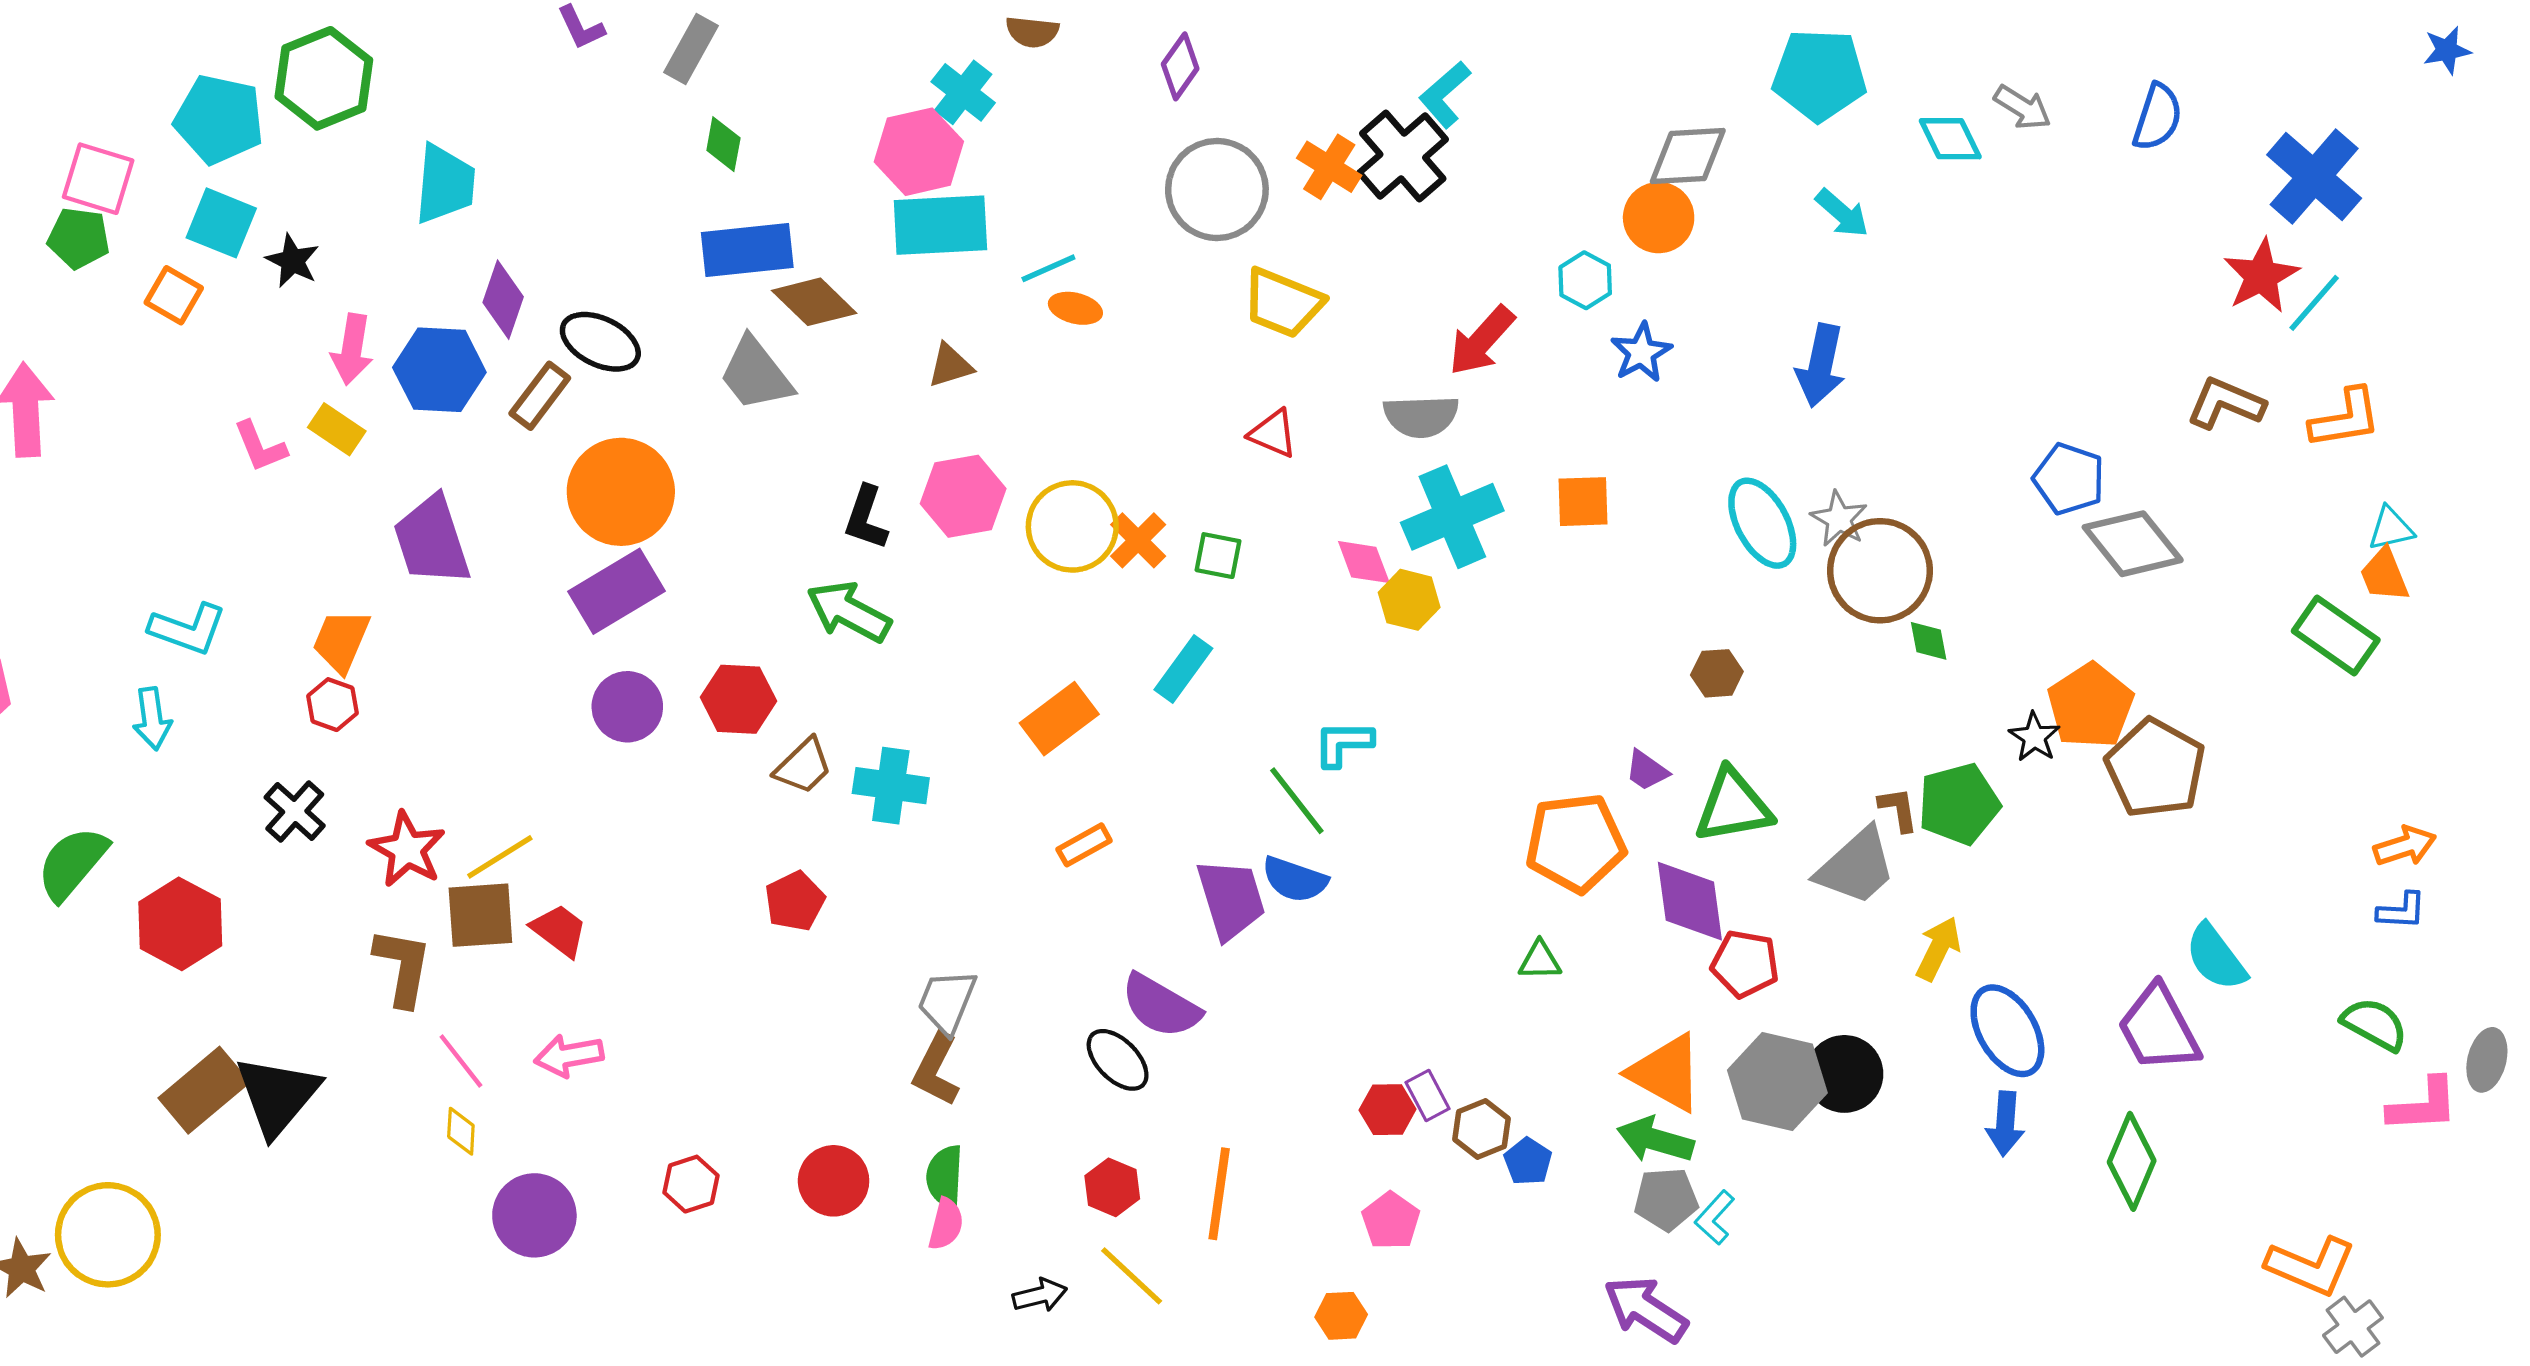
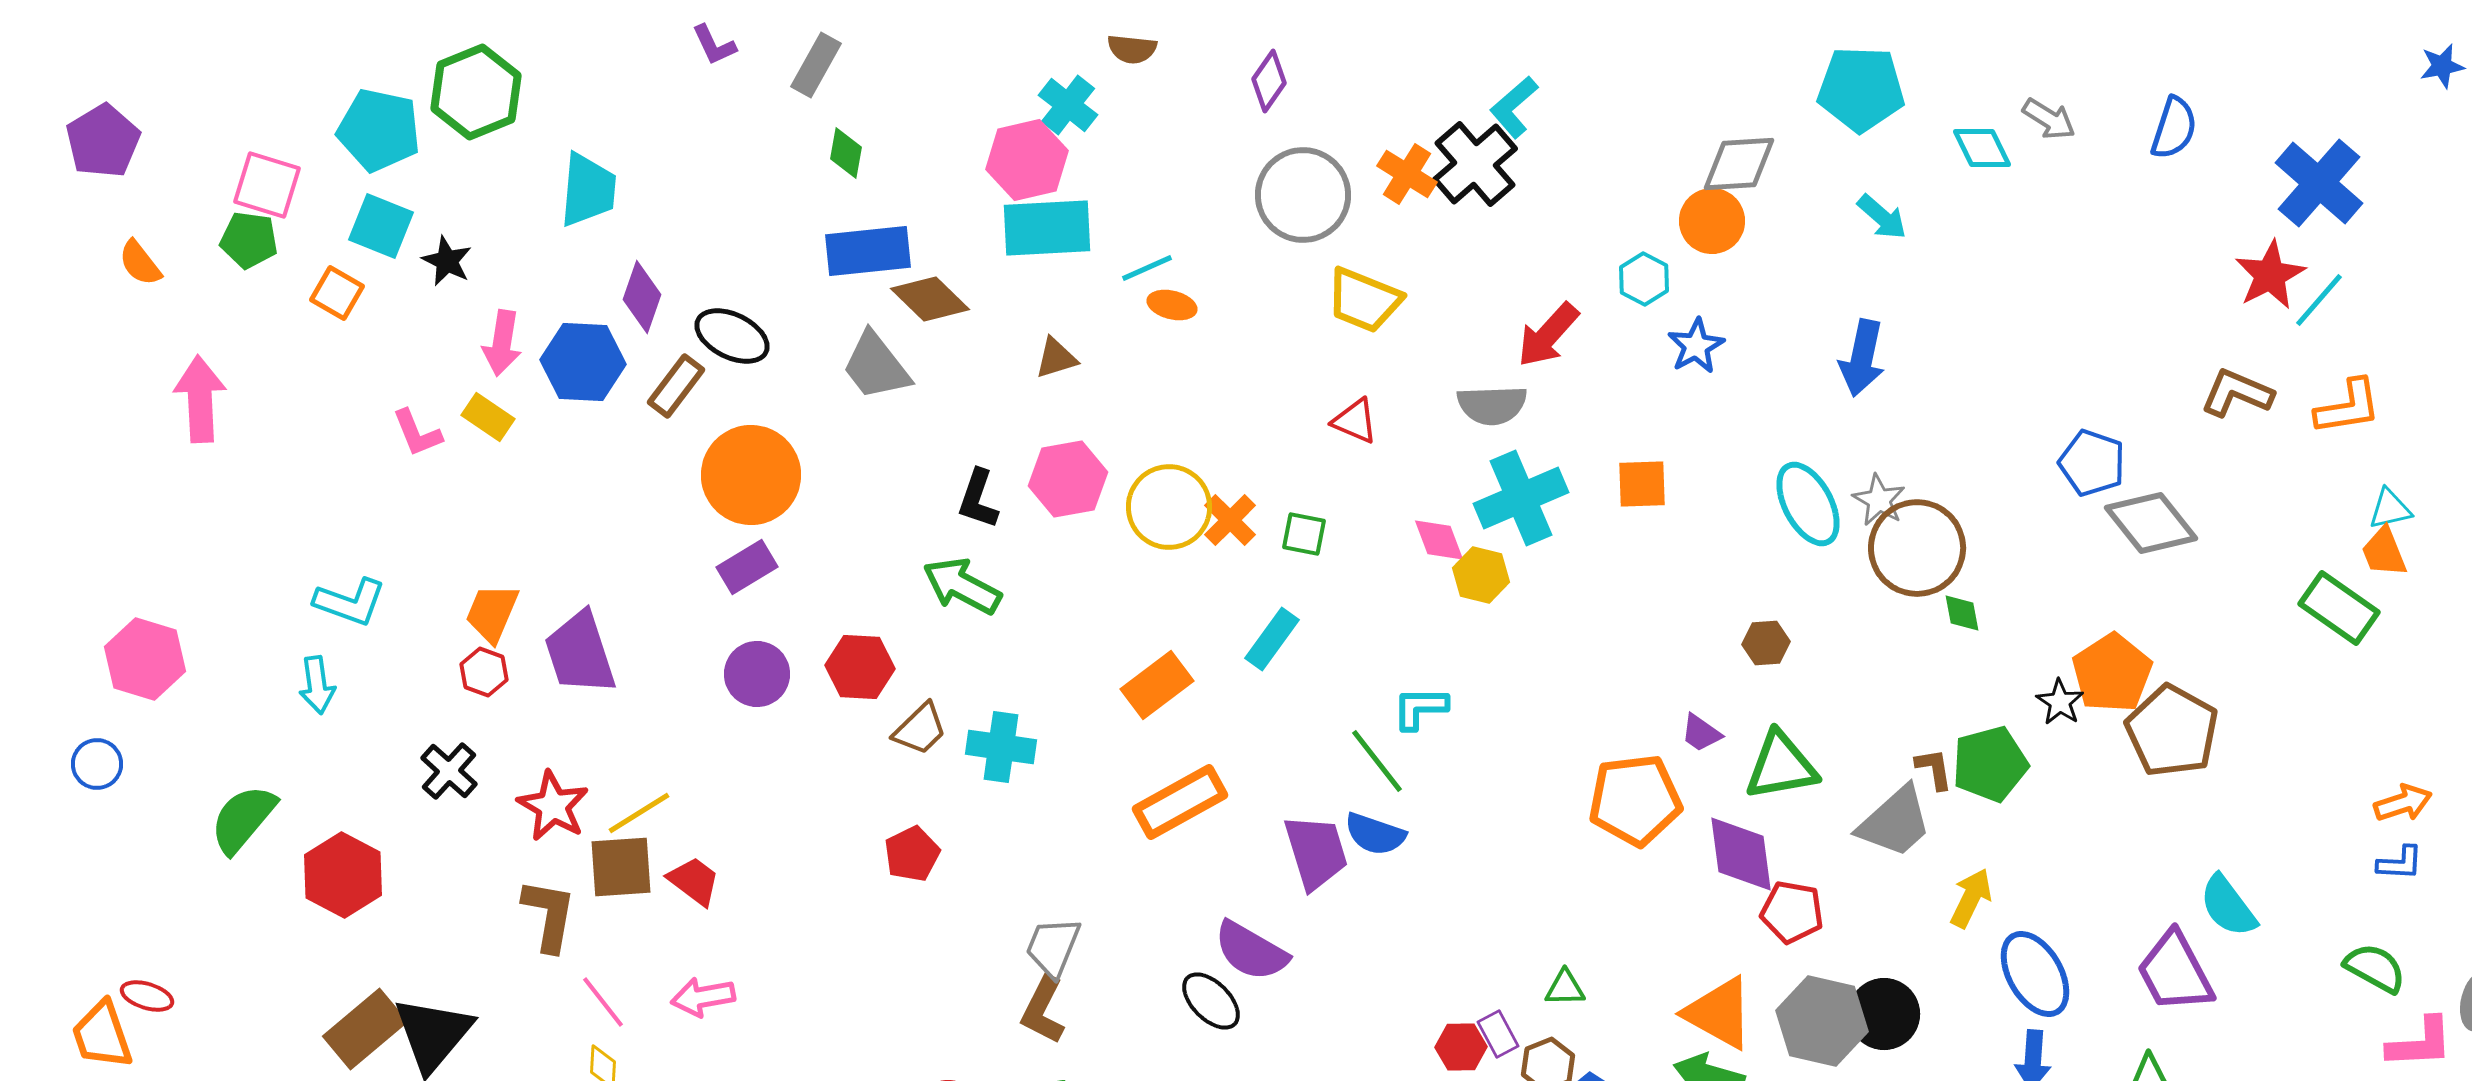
purple trapezoid: (432, 540) -> (580, 653), moved
purple rectangle: (616, 591) -> (747, 567), size x0.7
orange rectangle: (1084, 845) -> (1180, 802), size x1.8
green triangle: (1540, 961) -> (1565, 988), moved

